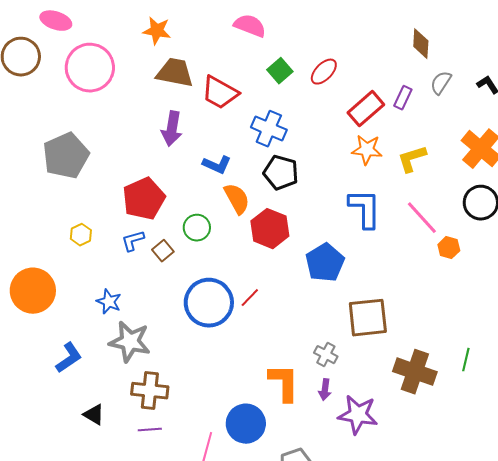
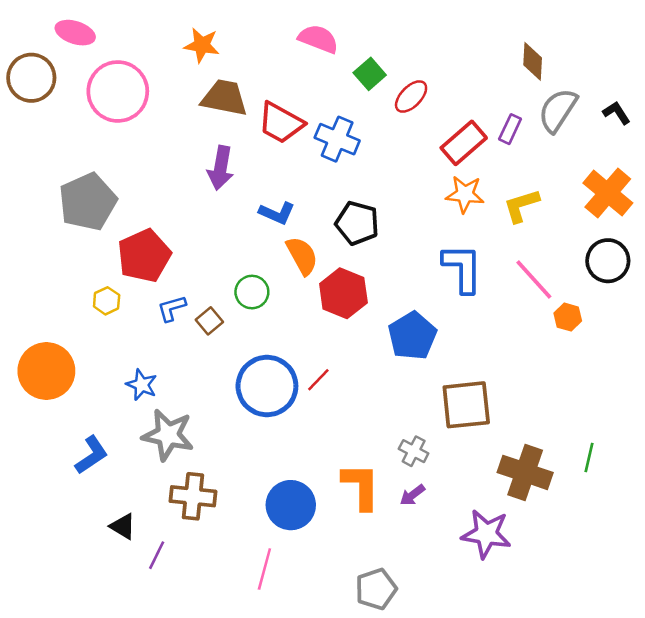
green square: (280, 71) -> (370, 74), moved
gray semicircle: (441, 83) -> (558, 110), size x1.5
blue cross: (269, 129) -> (337, 139), moved
red pentagon: (144, 199) -> (144, 256), moved
purple arrow: (325, 390) -> (412, 495), turned 45
purple star: (358, 415) -> (486, 534), moved
blue circle: (246, 424) -> (291, 505), moved
purple line: (150, 430) -> (157, 555), moved, turned -60

